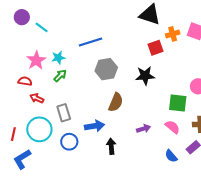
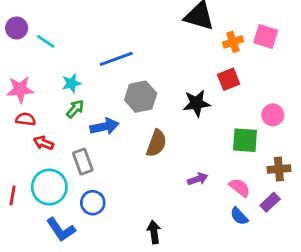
red square: (155, 48) -> (229, 79), moved
pink star: (36, 60) -> (20, 89), moved, turned 30
blue arrow: (94, 126) -> (104, 126), moved
pink semicircle: (172, 127) -> (240, 188), moved
black arrow: (111, 146) -> (154, 232), moved
blue L-shape: (22, 159) -> (61, 230), moved, turned -90

